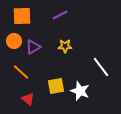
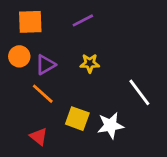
orange line: (21, 72) -> (43, 94), moved
yellow square: (56, 86) -> (77, 119), turned 30
white star: (80, 91) -> (110, 125), turned -30

